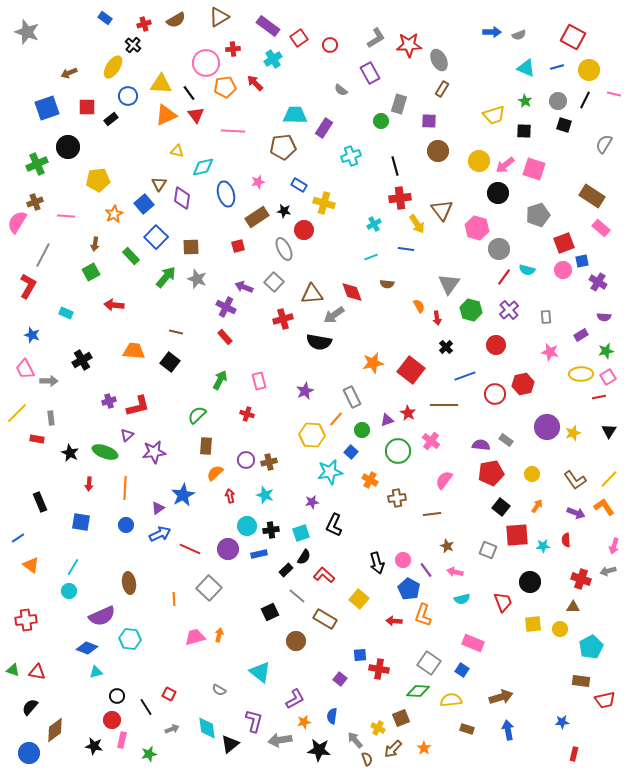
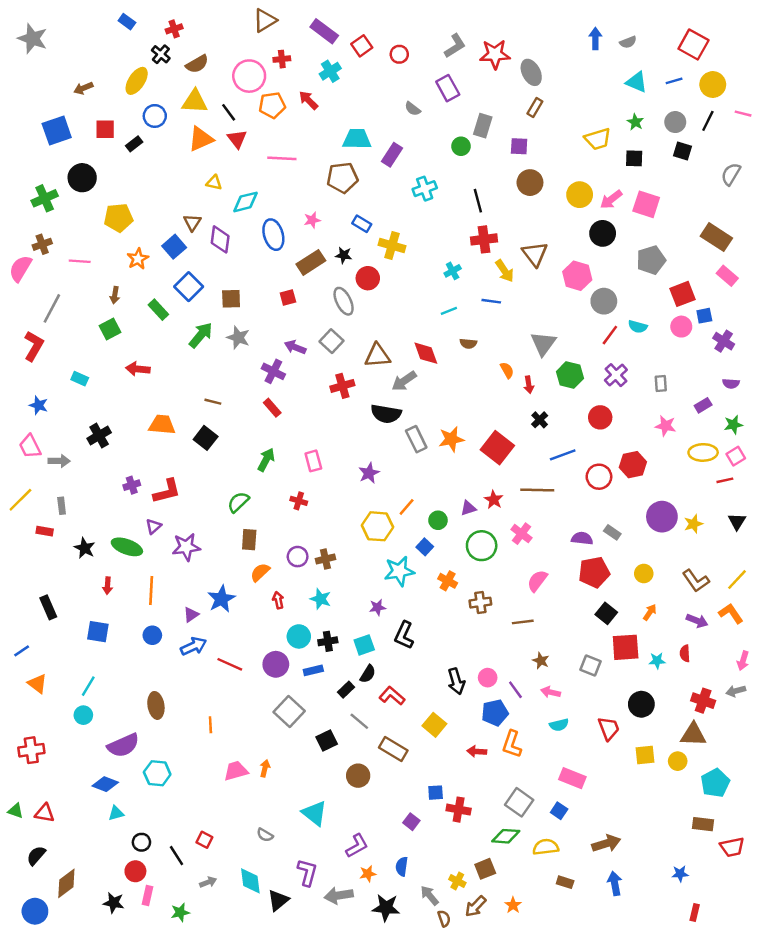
brown semicircle: (176, 20) -> (197, 64), moved
blue arrow: (492, 32) -> (595, 39), turned -90
gray rectangle: (352, 397) -> (416, 439), moved
gray square: (209, 588) -> (289, 712), moved
blue pentagon: (409, 589) -> (495, 713), turned 30
brown triangle: (573, 607) -> (693, 734), size x1.6

